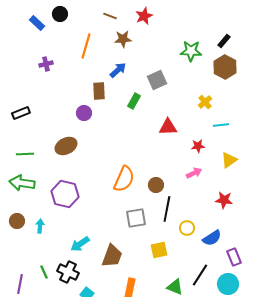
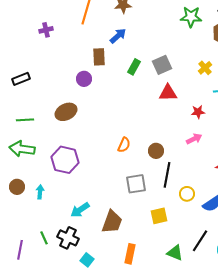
gray square: (157, 80) -> (162, 65), moved
orange semicircle: (124, 179) -> (124, 145), size x0.6

